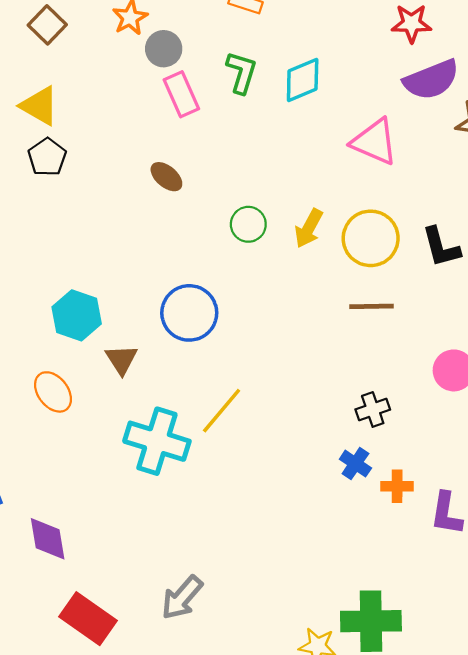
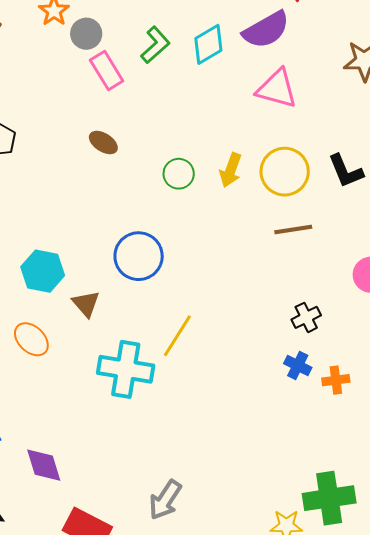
green L-shape: (241, 72) -> (155, 45), turned 39
purple semicircle: (431, 80) -> (266, 30), moved

